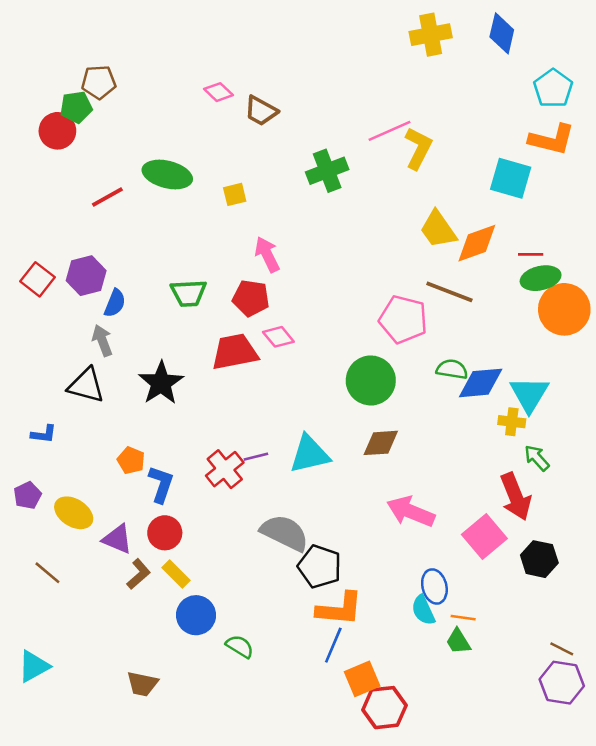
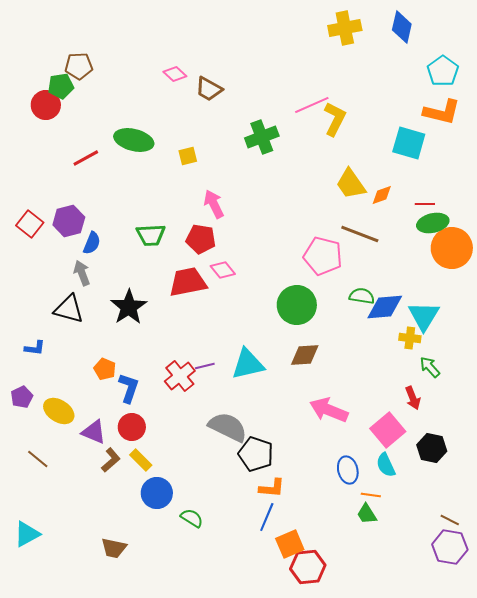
orange diamond: (477, 243) -> (382, 195), size x0.6
red arrow: (516, 497) -> (413, 398), size x0.6
orange L-shape: (340, 609) -> (272, 488), size x0.7
cyan semicircle: (423, 610) -> (386, 465), moved

